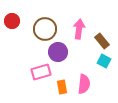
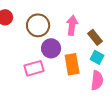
pink semicircle: (84, 84) -> (97, 80), moved
orange rectangle: (62, 87) -> (72, 64), moved, size x1.5

